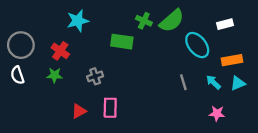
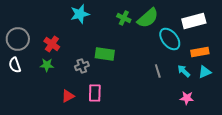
cyan star: (78, 21) -> (80, 14), moved
white rectangle: (225, 24) -> (194, 21), size x1.6
green rectangle: (122, 42) -> (105, 54), moved

